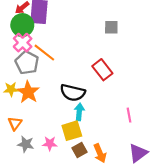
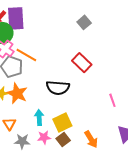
gray square: (111, 27) -> (84, 22), turned -32
cyan arrow: (79, 112) -> (39, 118), moved
brown square: (80, 150) -> (63, 139), moved

